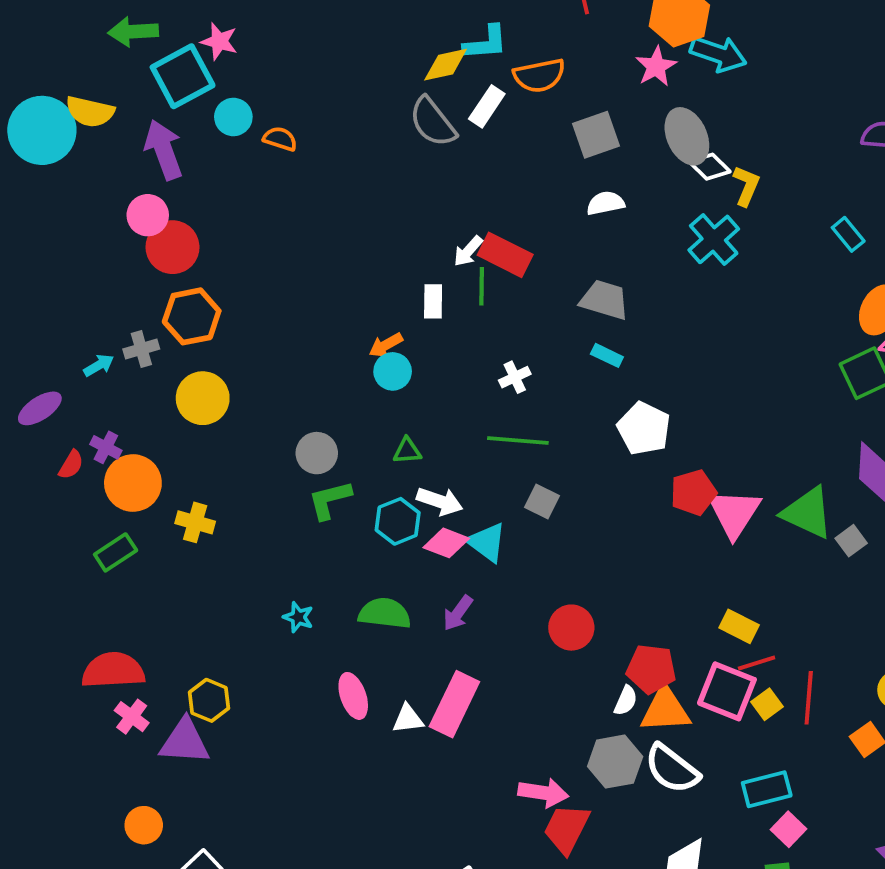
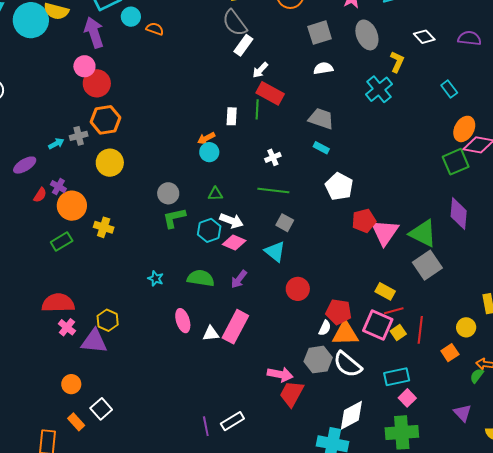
white rectangle: (487, 106) -> (243, 45), moved
white diamond: (710, 167) -> (424, 37), moved
white arrow: (468, 251) -> (260, 70), moved
gray square: (851, 541) -> (427, 265), moved, size x1.8
cyan triangle: (487, 542) -> (275, 251), moved

